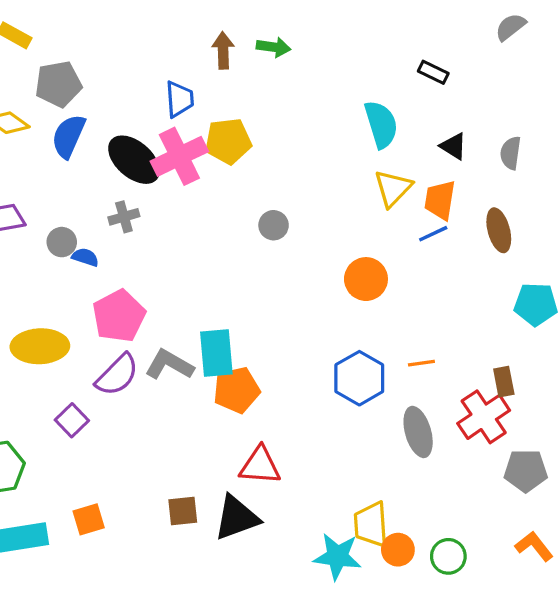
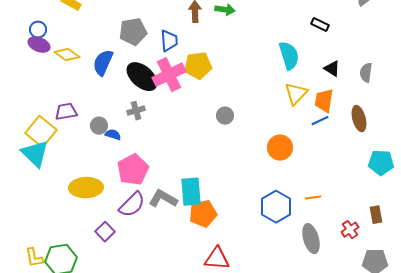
gray pentagon: (58, 84) -> (133, 32), moved
brown rectangle: (504, 382) -> (376, 215), moved
red cross: (484, 417) -> (350, 230), size x0.6

